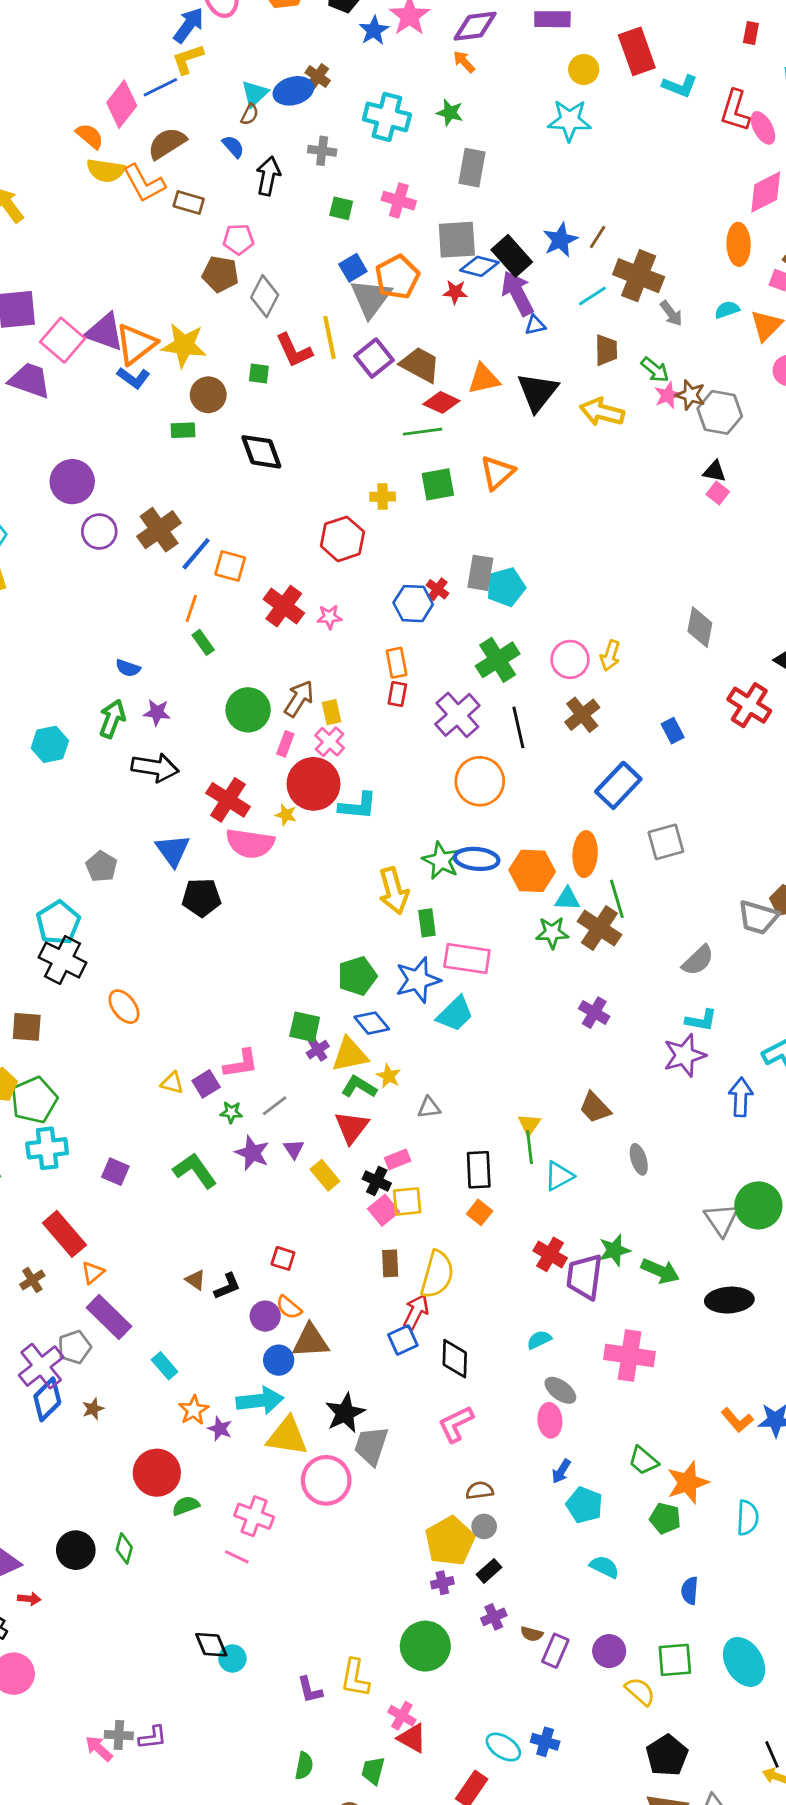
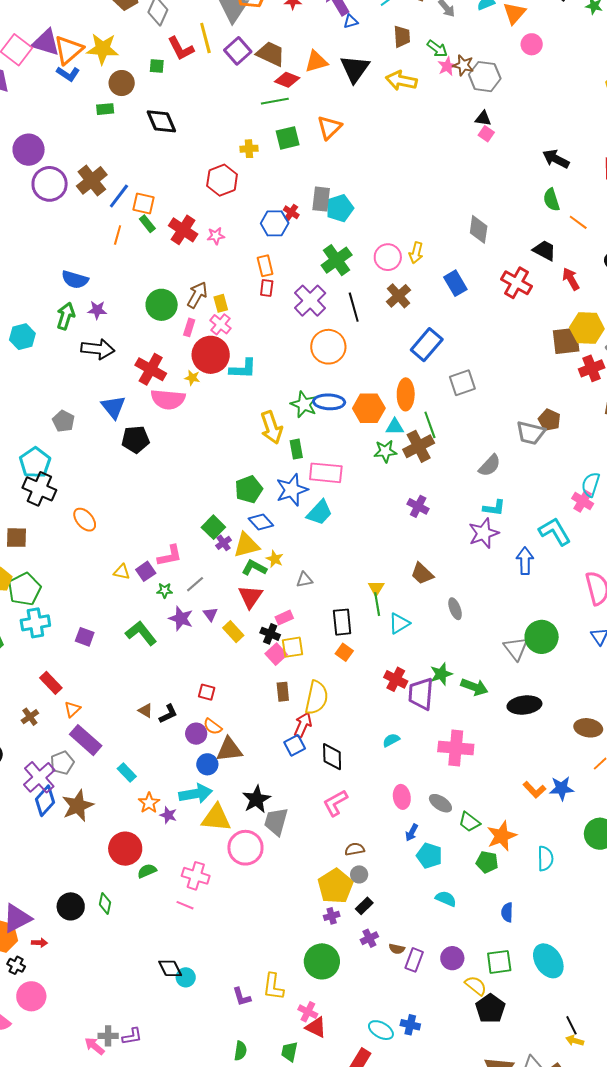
purple circle: (99, 531) -> (50, 184), size x1.4
green rectangle: (203, 642) -> (147, 224), moved
blue semicircle: (128, 668) -> (75, 280), size x1.5
blue rectangle: (673, 731) -> (455, 283), moved, size x1.4
brown cross: (599, 928) -> (419, 446), turned 32
green square: (305, 1027) -> (213, 527), turned 35
red rectangle: (64, 1234) -> (51, 683), size x0.7
gray ellipse: (560, 1390) -> (440, 803), moved
brown star: (93, 1409) -> (78, 806), size x2.0
black pentagon: (667, 1755) -> (490, 1009), moved

